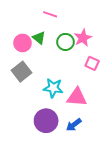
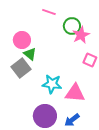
green triangle: (39, 38) -> (30, 54), moved
green circle: (65, 42) -> (72, 26), moved

